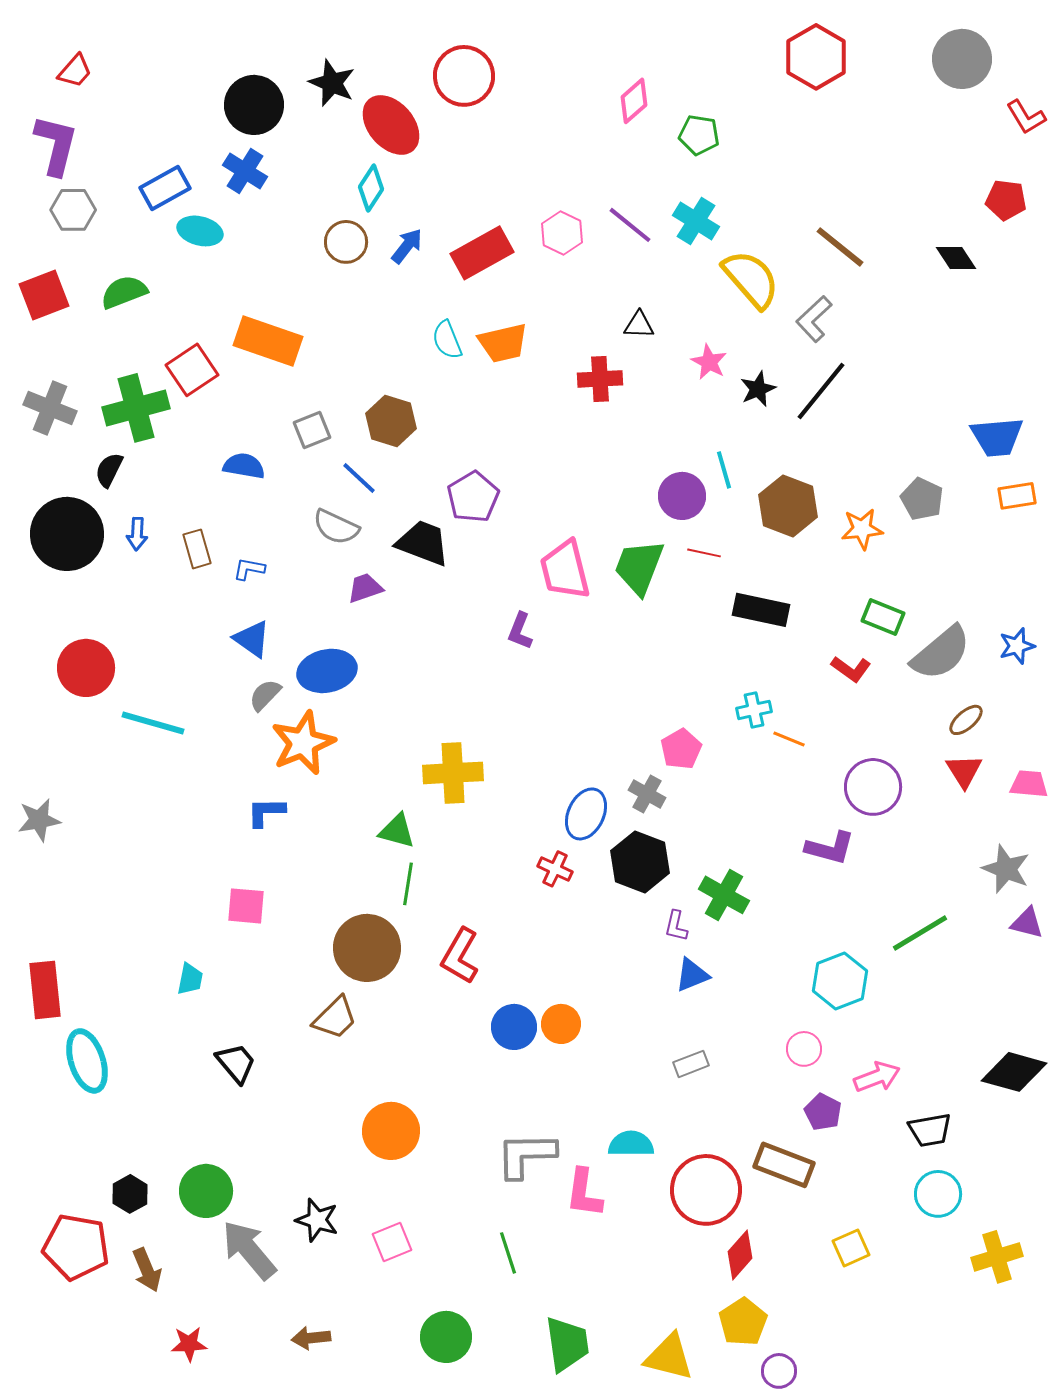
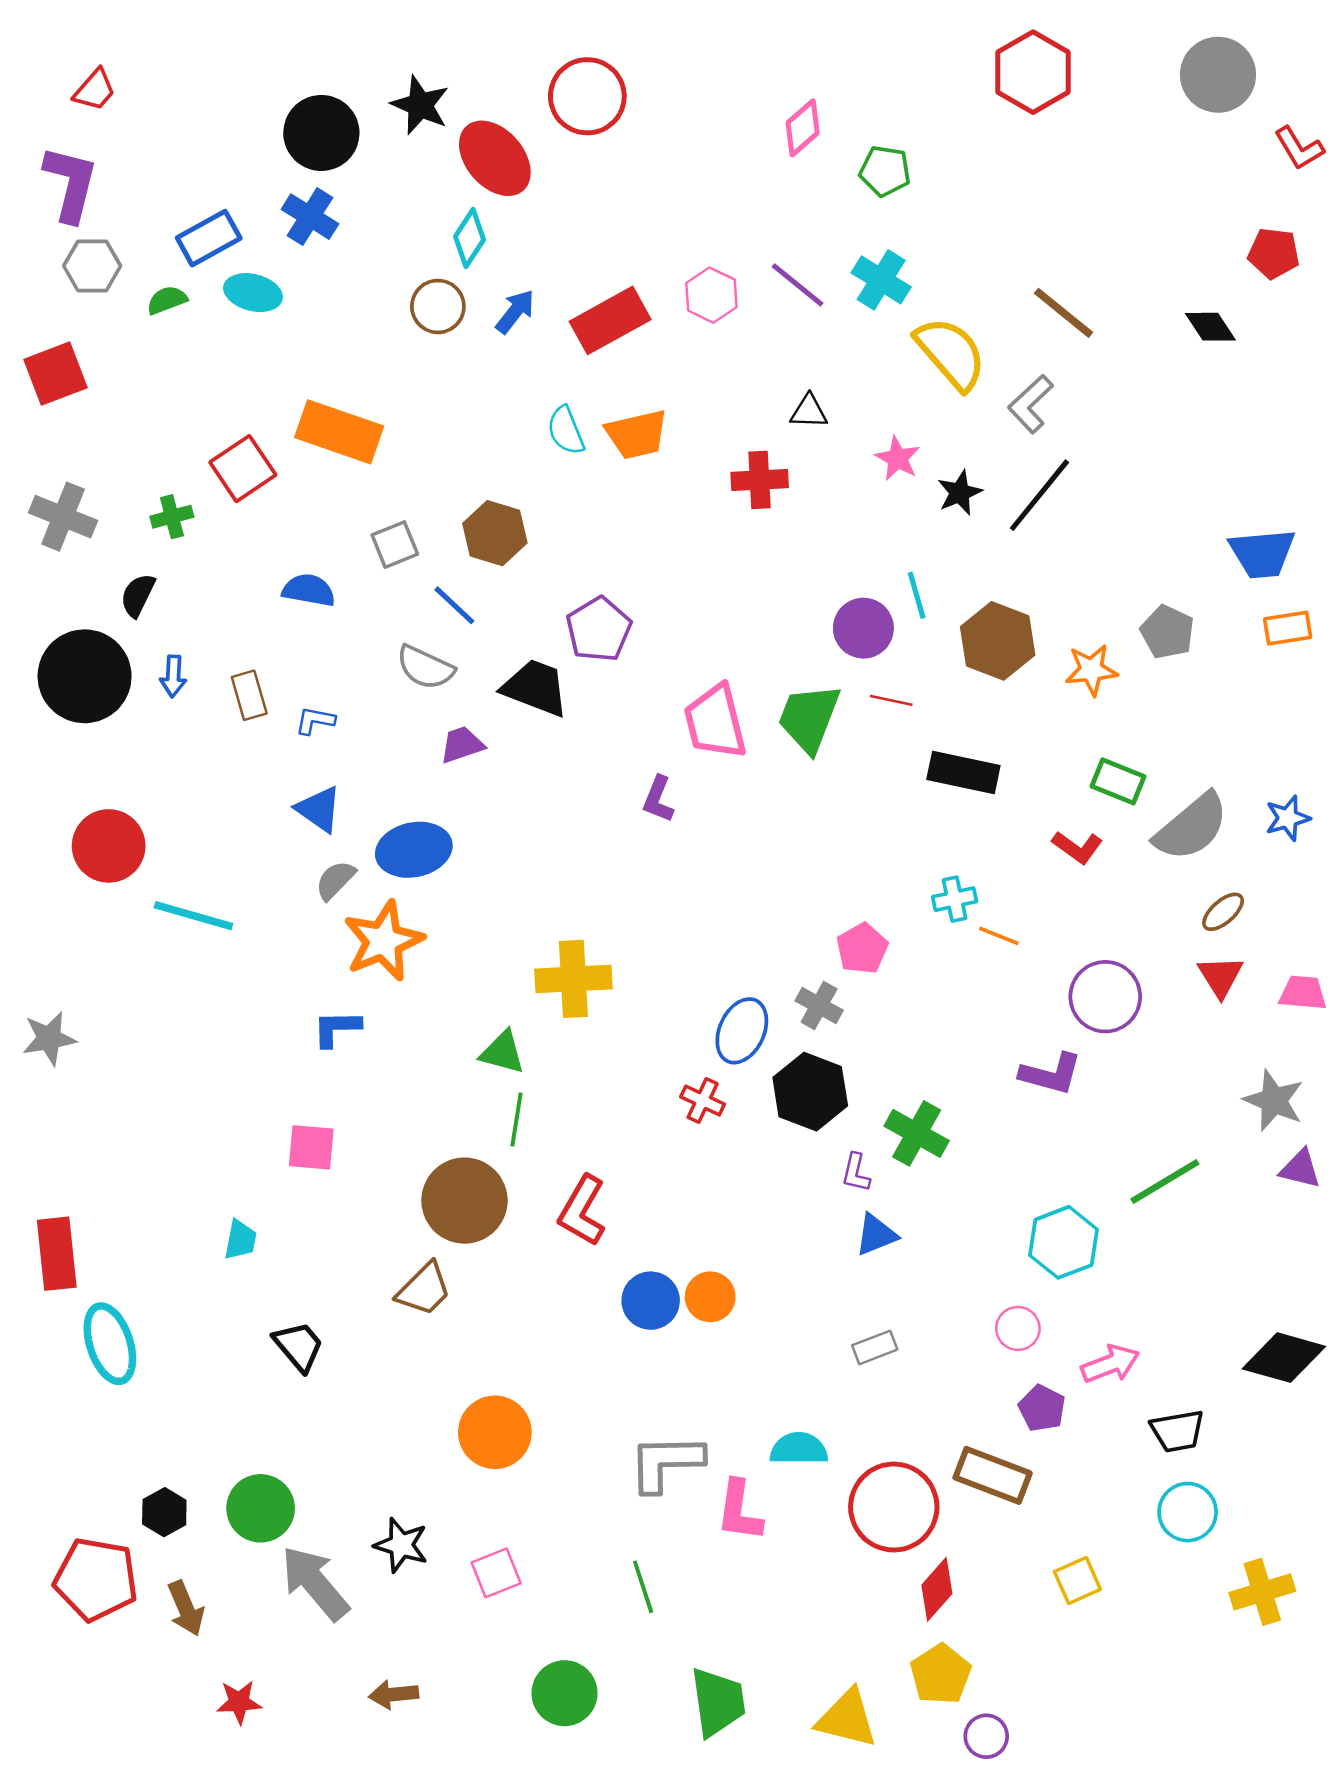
green semicircle: (124, 292) -> (167, 300), moved, size x0.7
green cross: (136, 408) -> (172, 517), size x0.5

